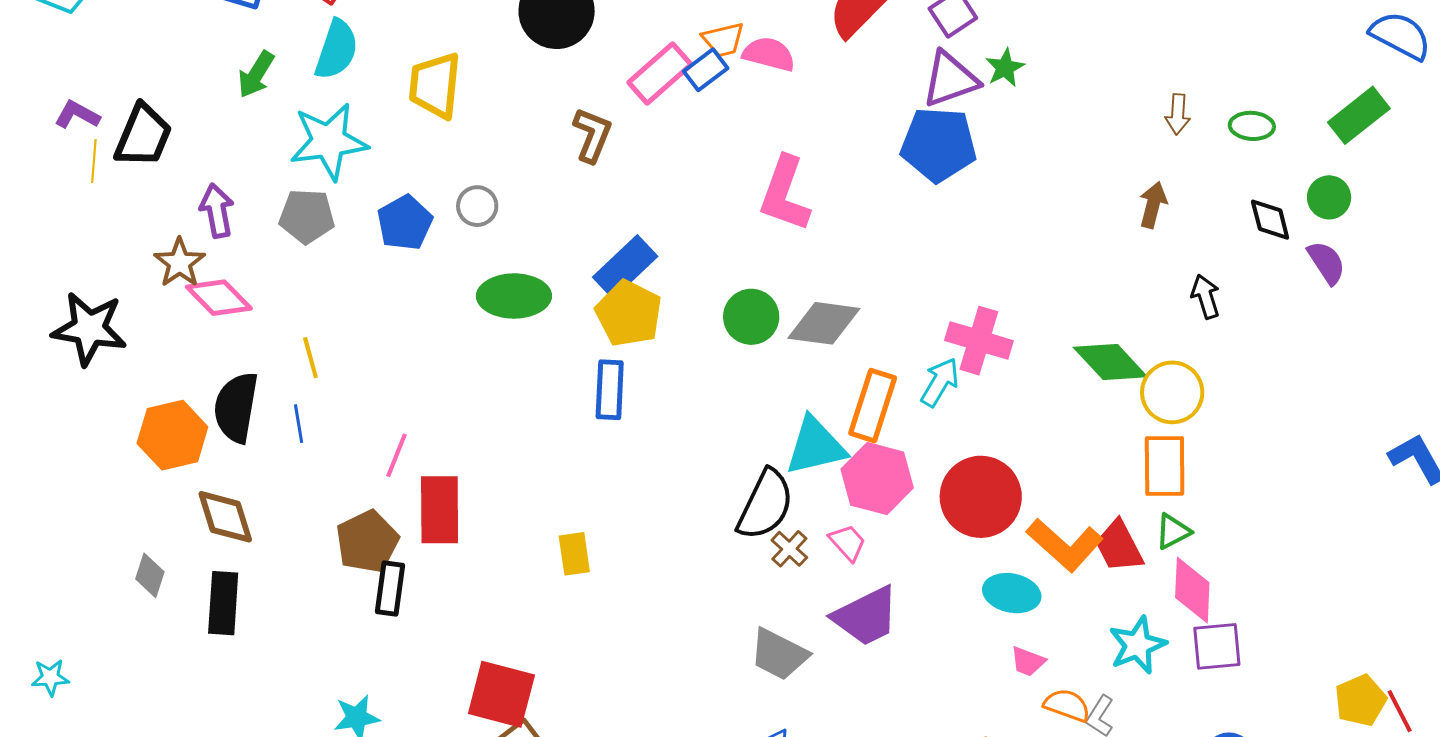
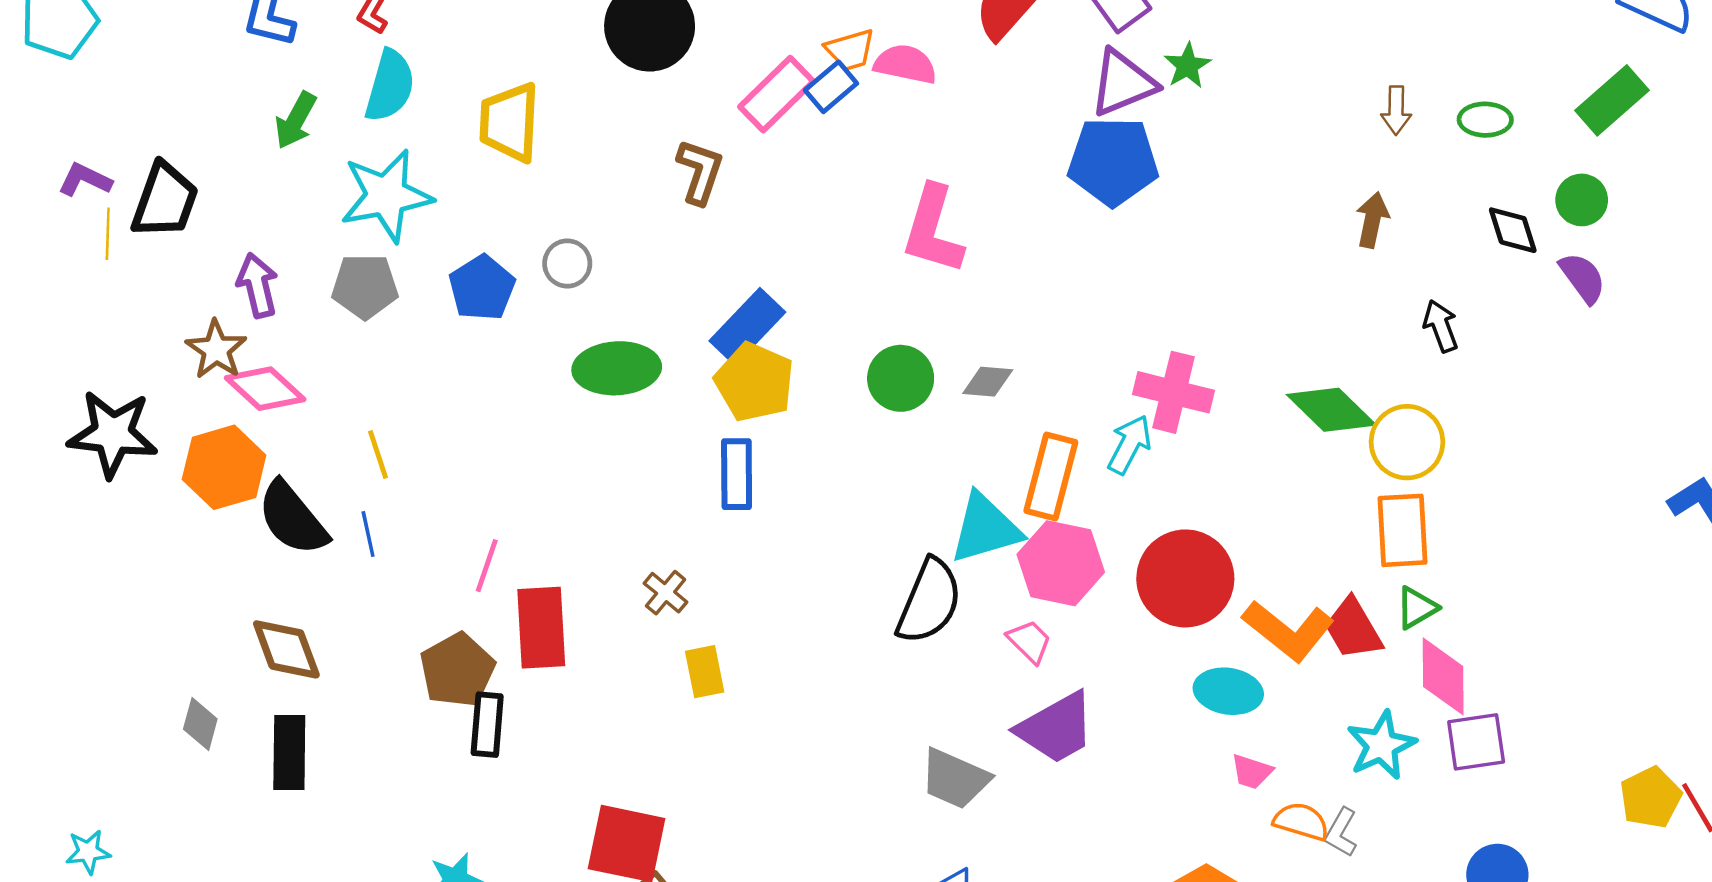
gray diamond: (824, 323) -> (988, 382), size x0.6
black semicircle: (236, 407) -> (293, 518), turned -46
orange hexagon: (172, 435) -> (224, 467), moved
brown cross: (789, 549) -> (666, 593), moved

